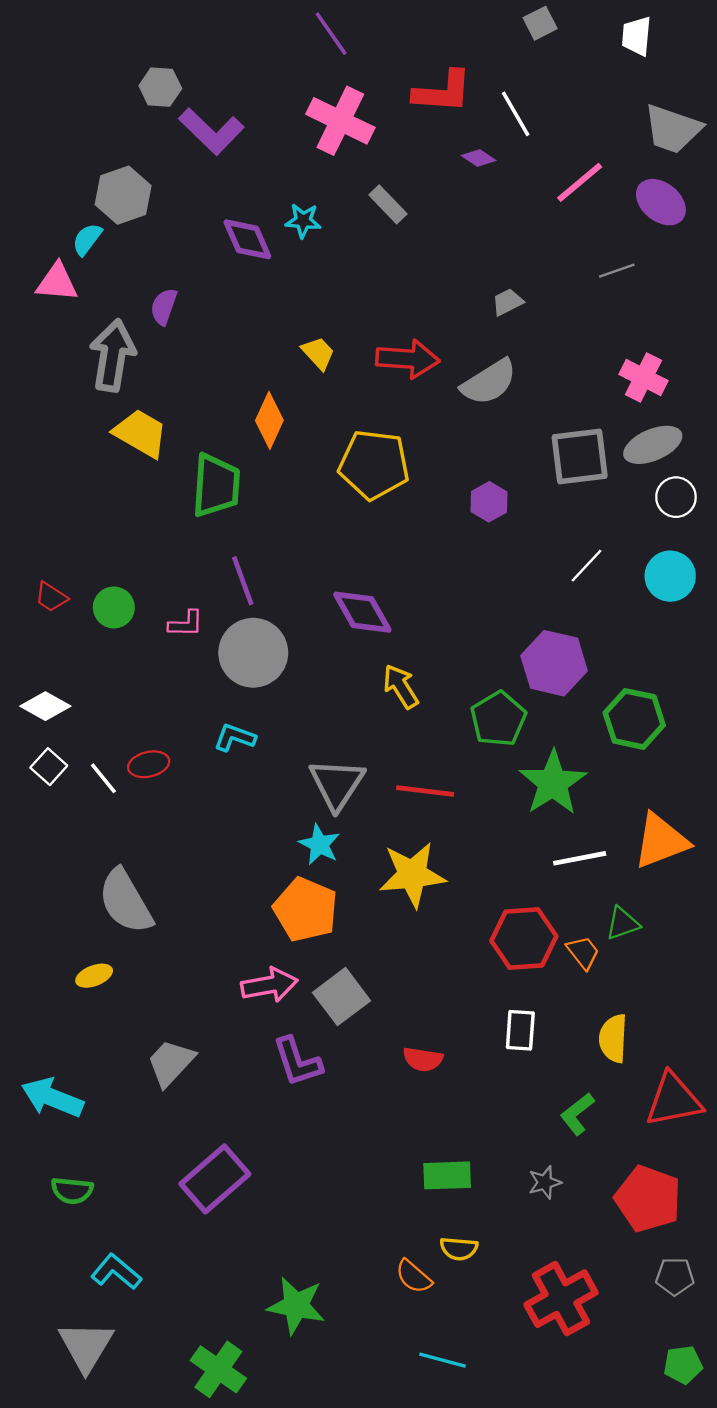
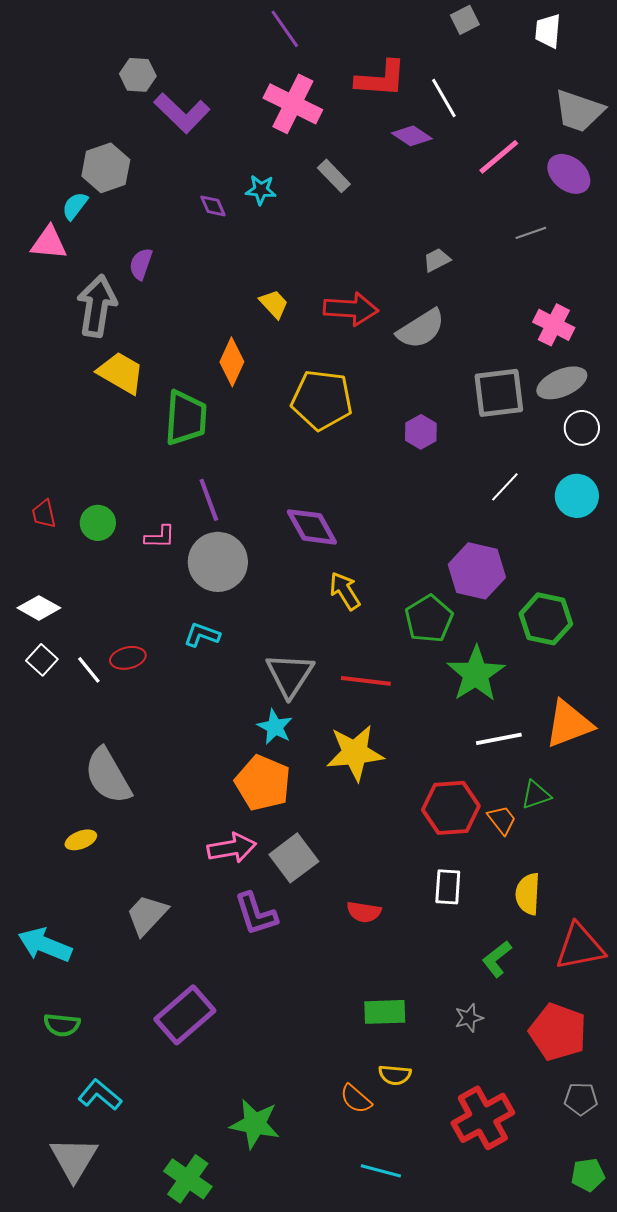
purple diamond: (479, 158) -> (412, 136), size x1.4
purple diamond: (247, 239) -> (213, 206), size x0.6
red trapezoid: (51, 597) -> (44, 514), turned 44

